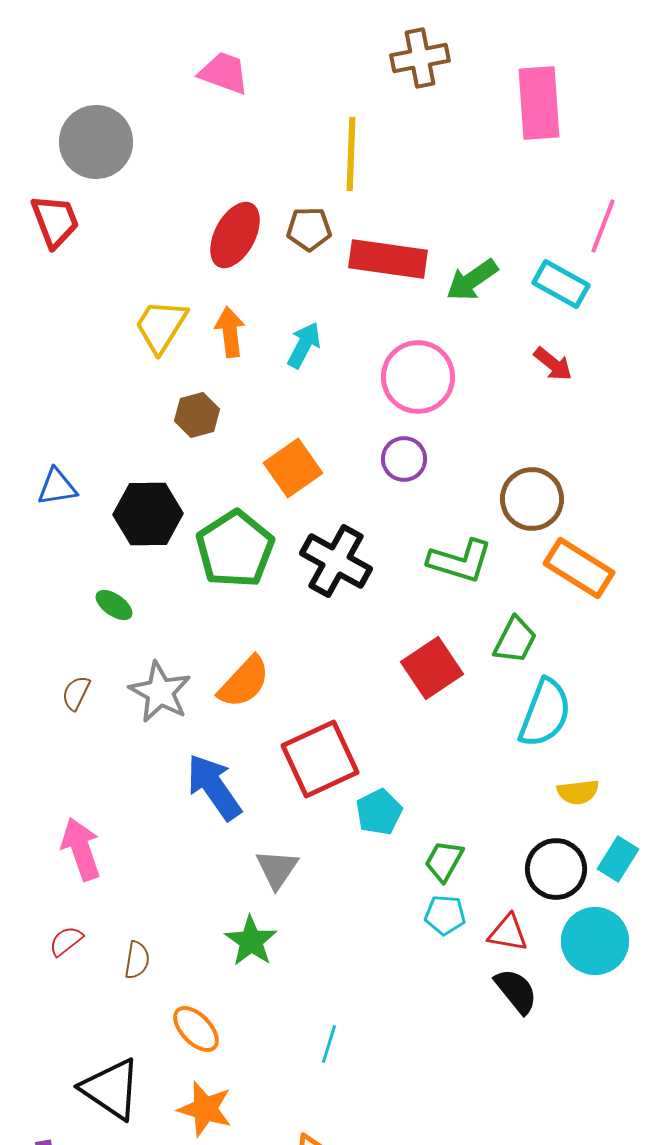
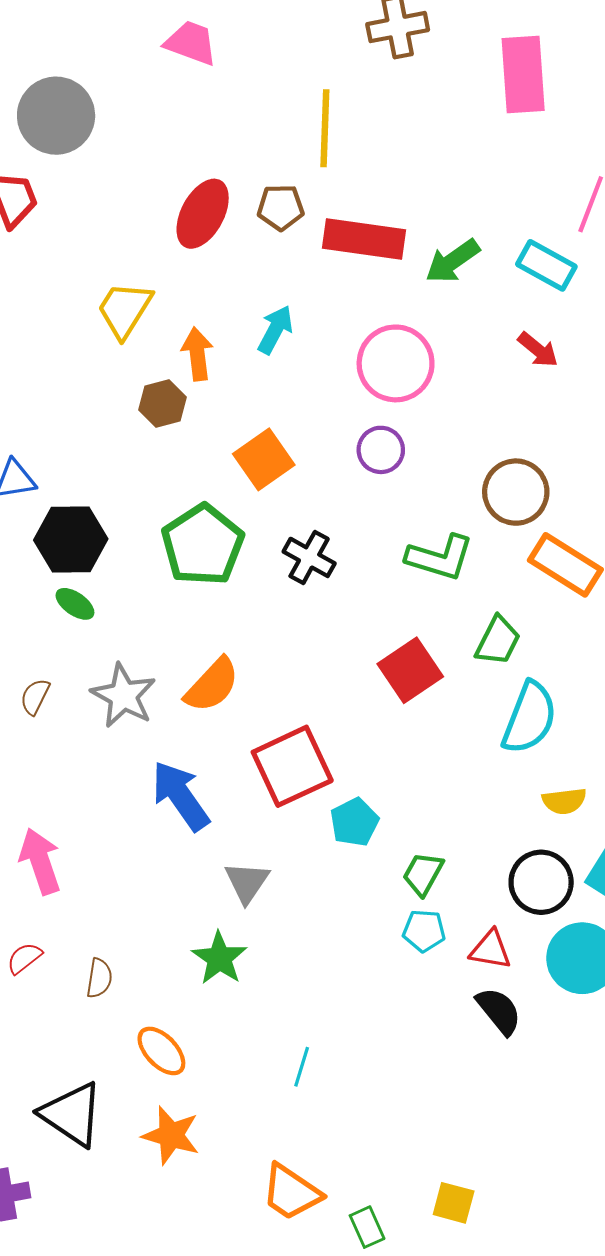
orange arrow: (230, 332) -> (197, 354), moved
black hexagon: (148, 514) -> (71, 540), moved
black cross: (336, 561) -> (309, 557), size x0.7

